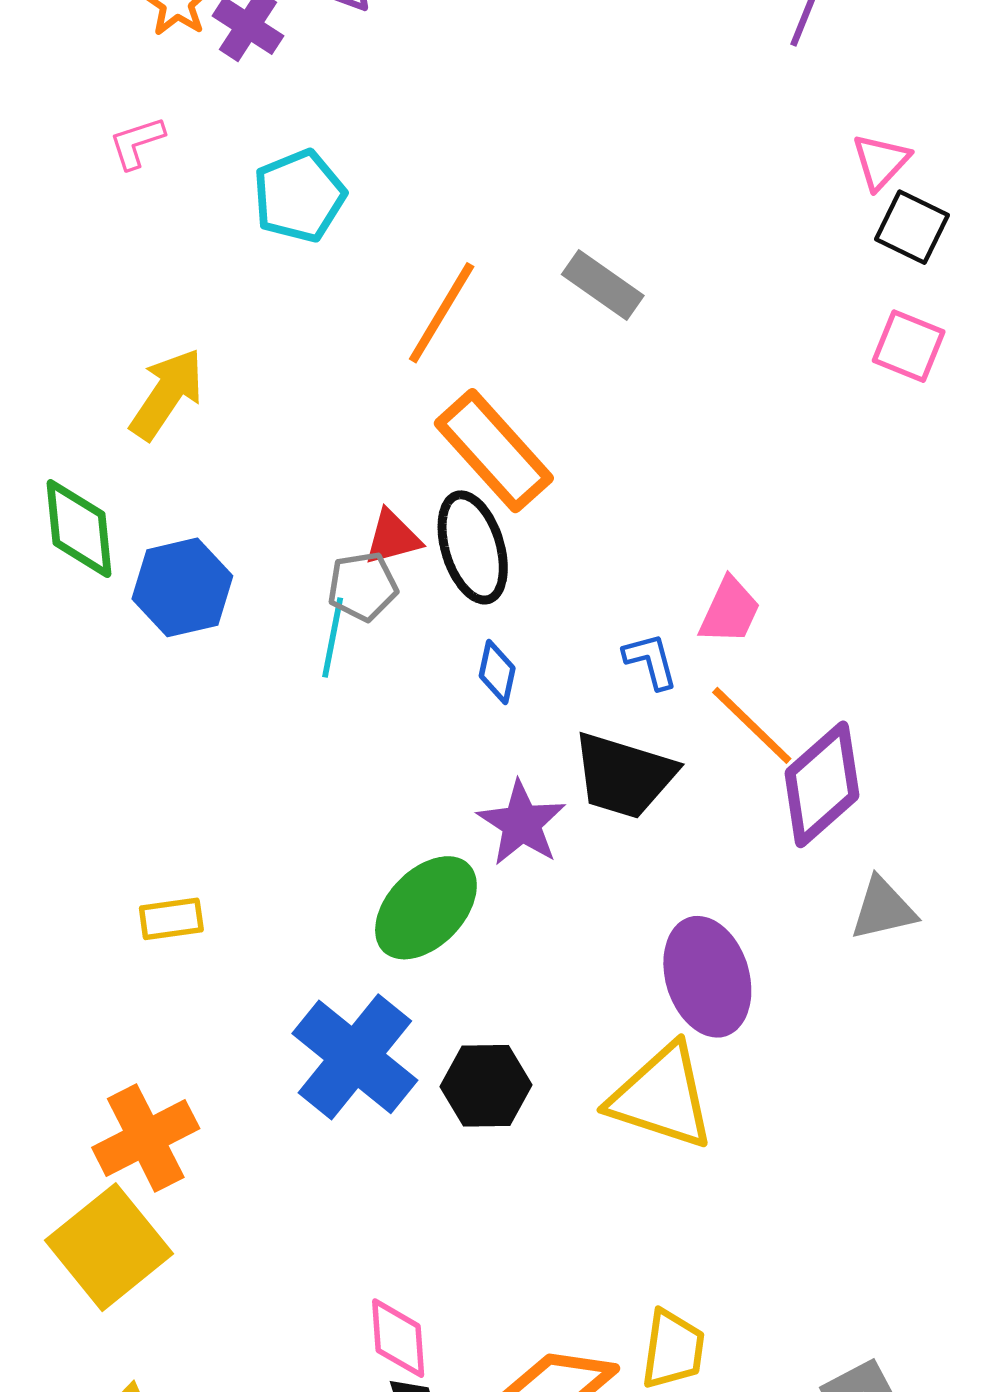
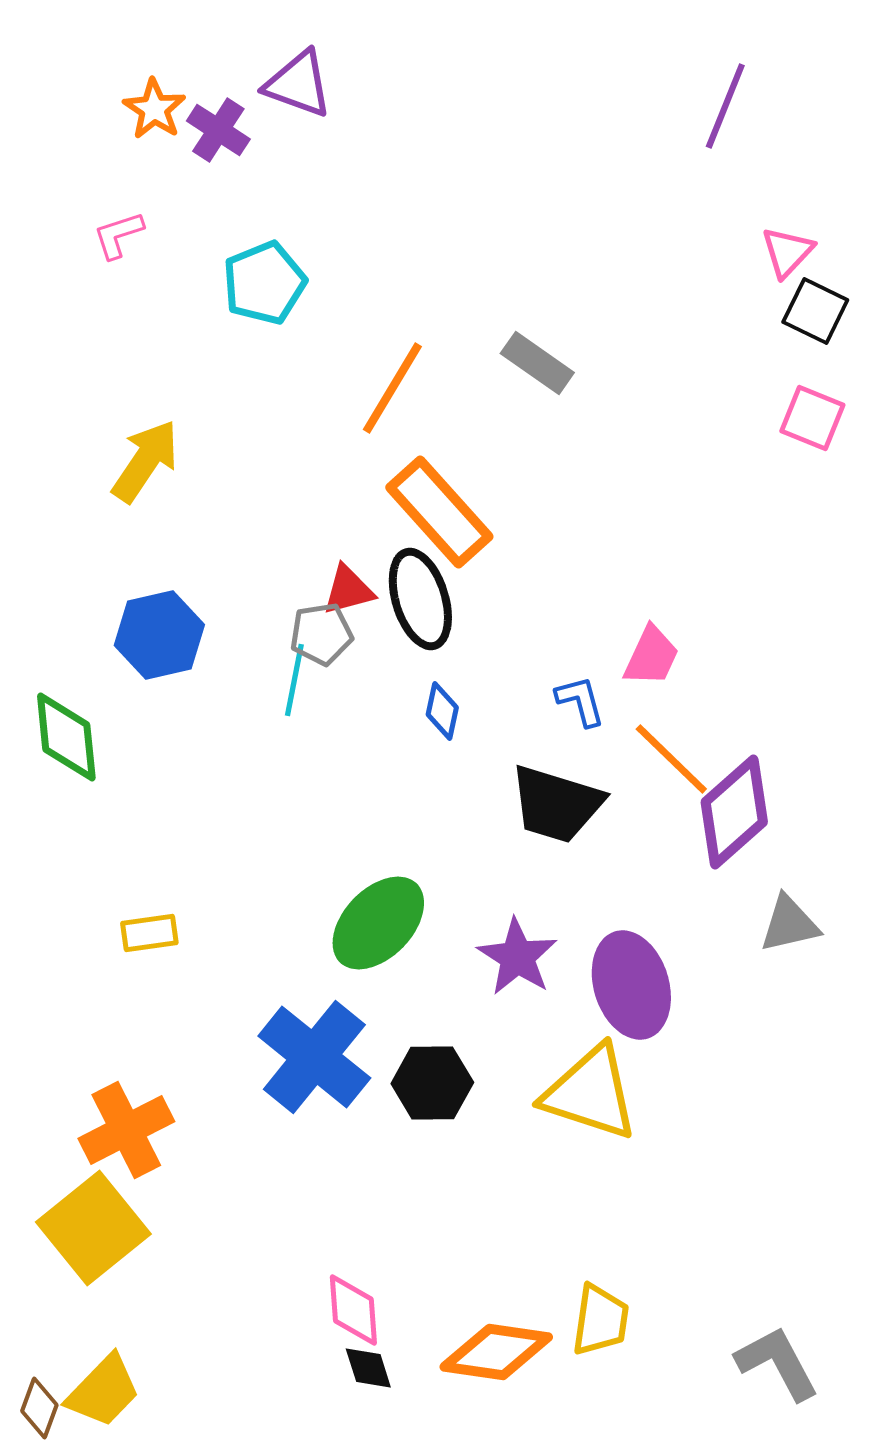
green diamond: (79, 529) -> (66, 737), moved
purple star: (522, 823) -> (517, 957), moved

